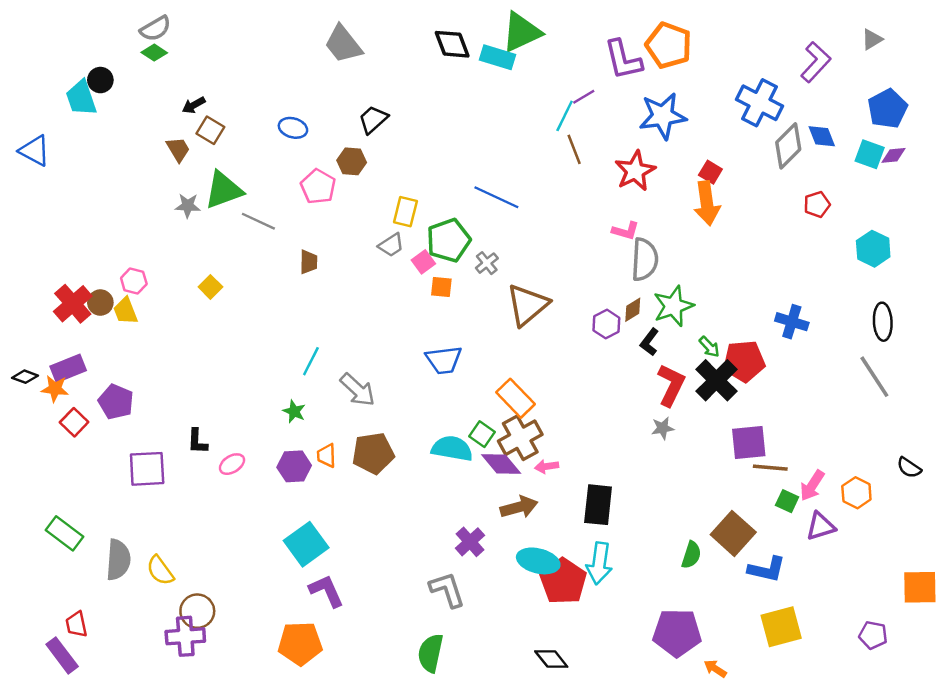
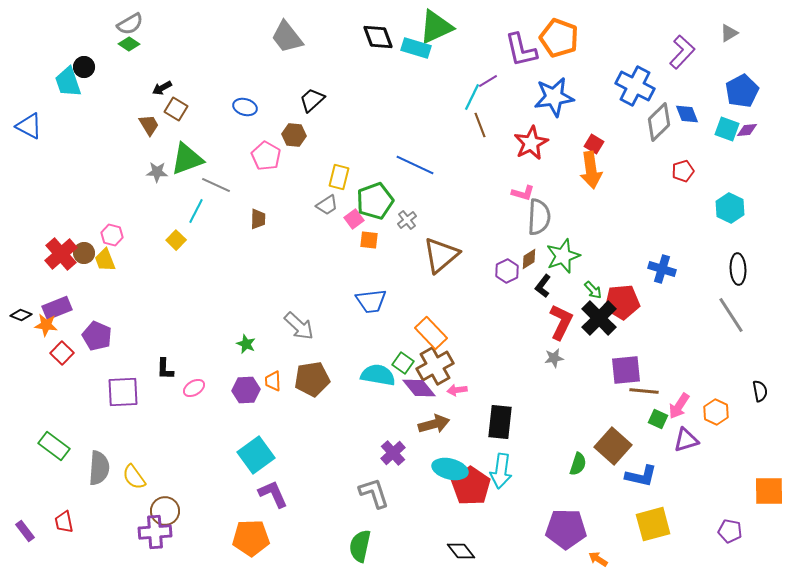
cyan line: (311, 361) -> (196, 211), moved
black semicircle: (909, 468) -> (760, 391), turned -135
purple rectangle: (62, 655) -> (25, 531), moved, size x0.7

